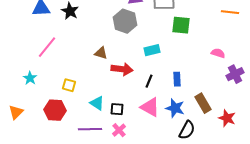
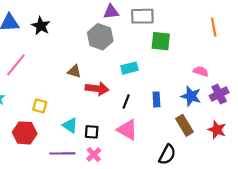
orange line: (230, 12) -> (214, 27), turned 72
blue star: (175, 108) -> (191, 96), moved
red star: (227, 118) -> (217, 130), moved

